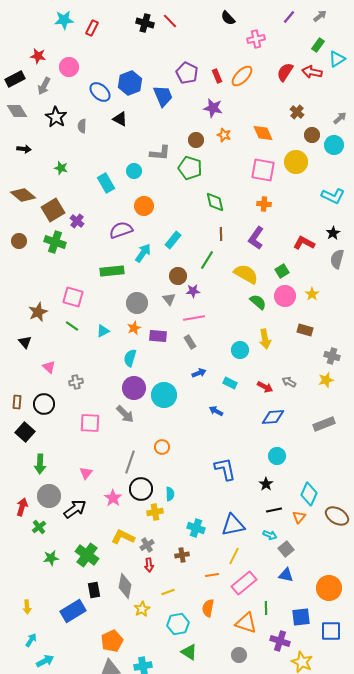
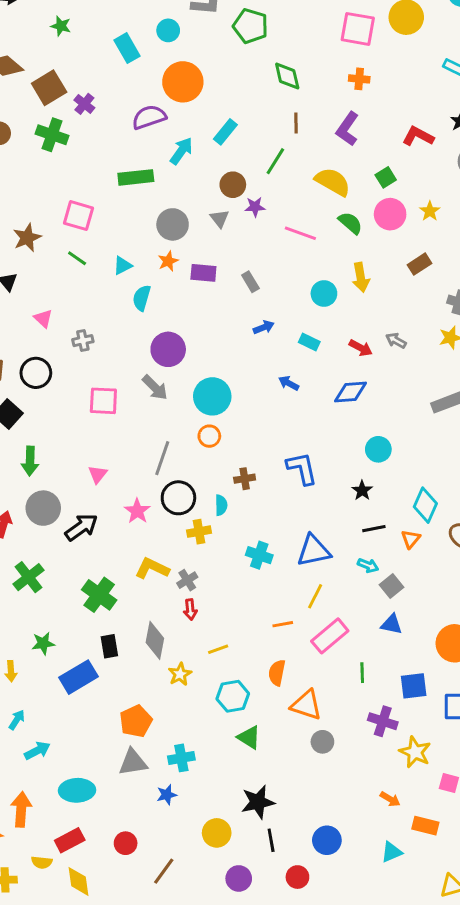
orange circle: (144, 206) -> (183, 82), size x1.4
pink line: (194, 318) -> (300, 233), moved, turned 30
brown rectangle: (305, 330) -> (419, 264), turned -49
cyan semicircle: (130, 358) -> (142, 298), moved
cyan circle: (164, 395) -> (212, 396), moved
blue diamond: (273, 417) -> (350, 392), moved
green cross: (39, 527) -> (29, 577), moved, size x1.5
brown cross: (182, 555) -> (245, 479), moved
green star: (51, 558) -> (43, 643), moved
orange triangle: (246, 623) -> (306, 705), moved

